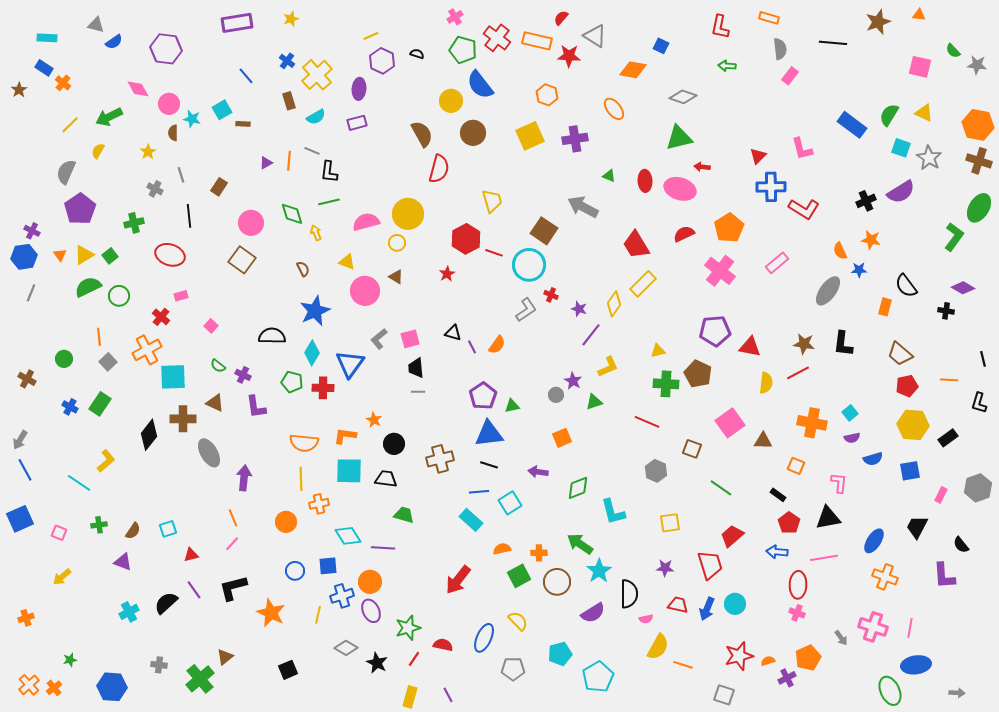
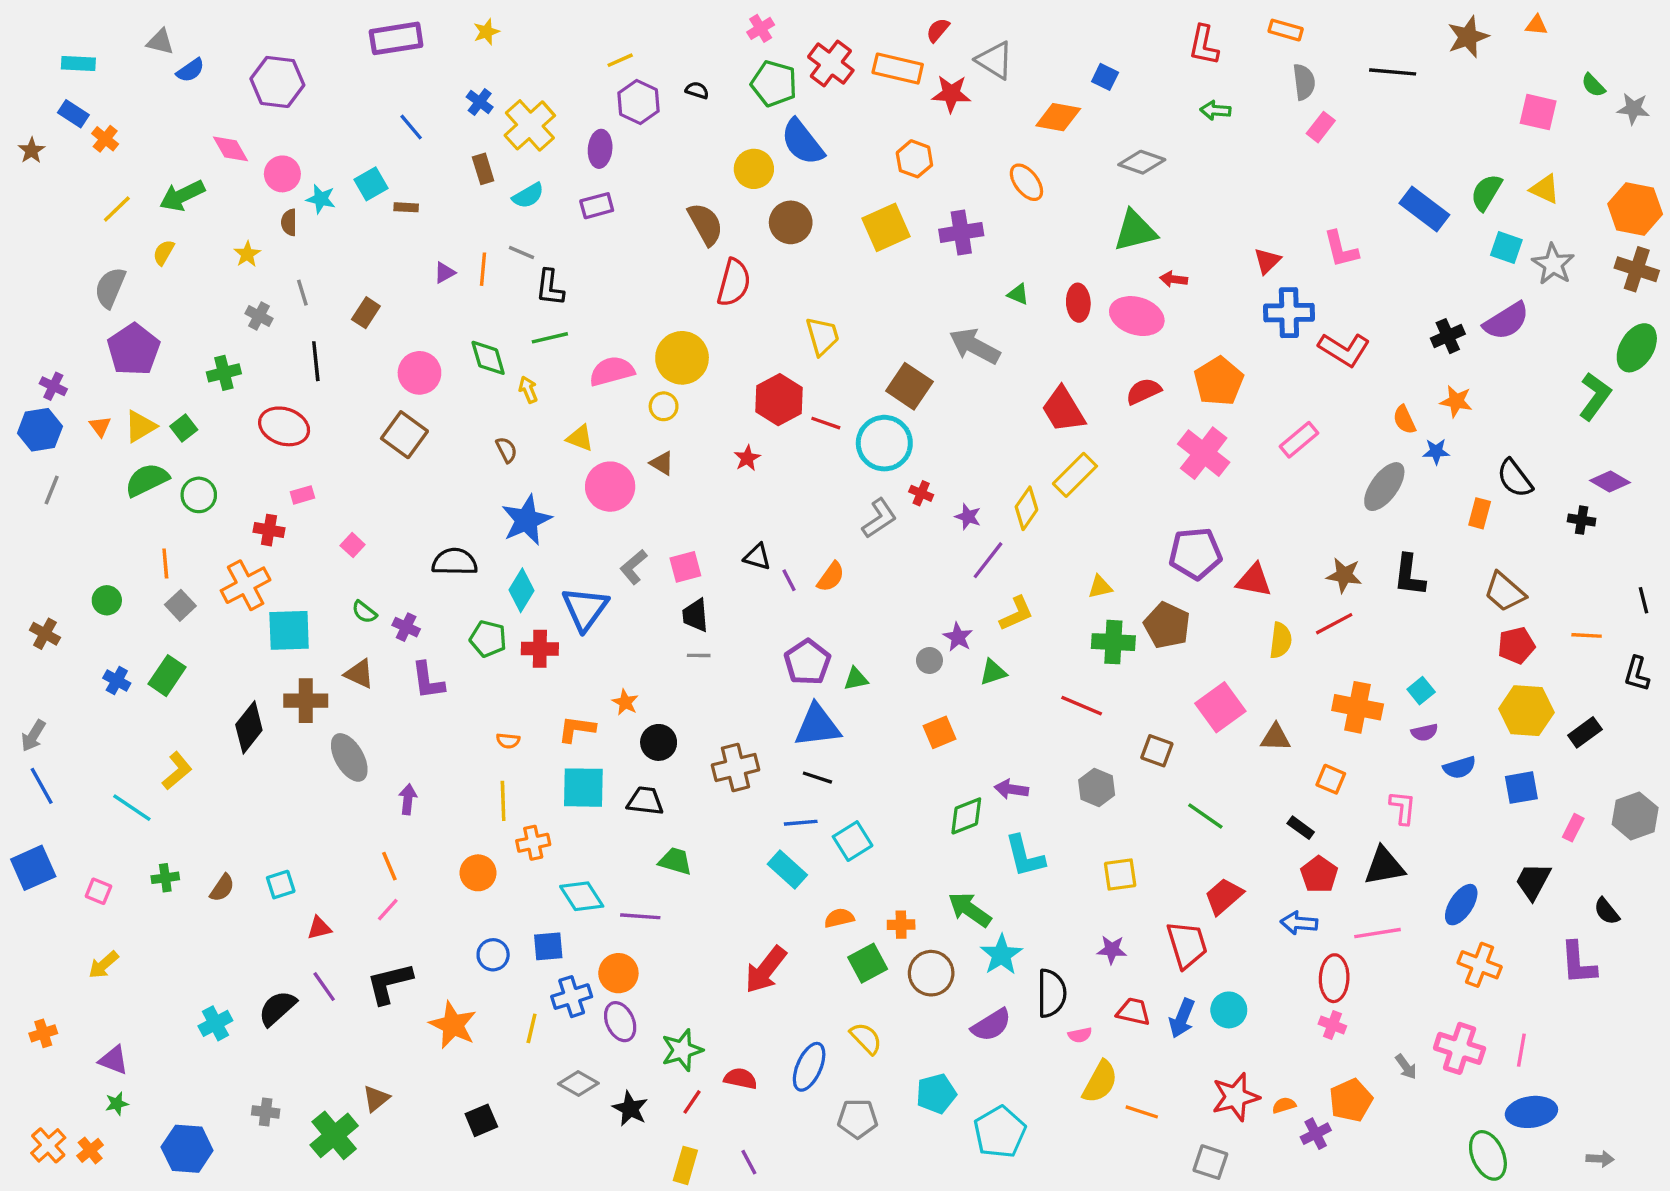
red cross: (161, 317) -> (269, 530), turned -30
orange semicircle: (304, 443) -> (508, 741), size x0.5
purple arrow: (538, 472) -> (1011, 789), moved
purple arrow: (244, 478) -> (408, 799), size x0.7
purple triangle: (123, 562) -> (113, 1060), moved

